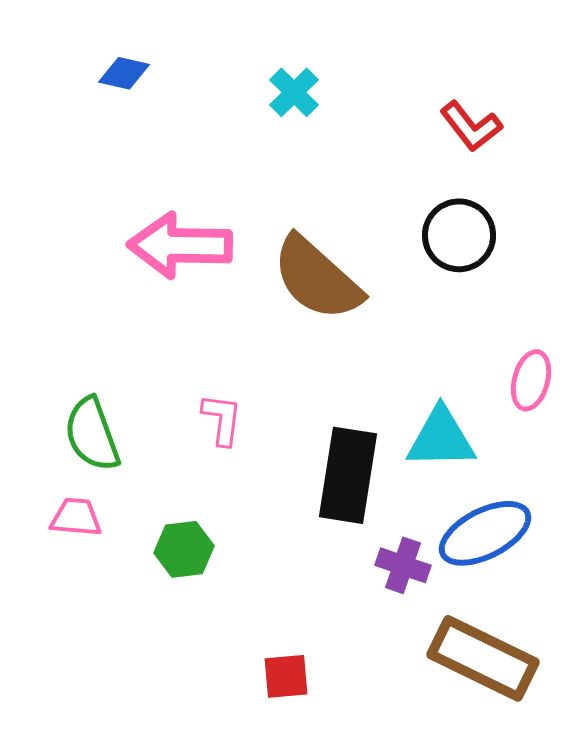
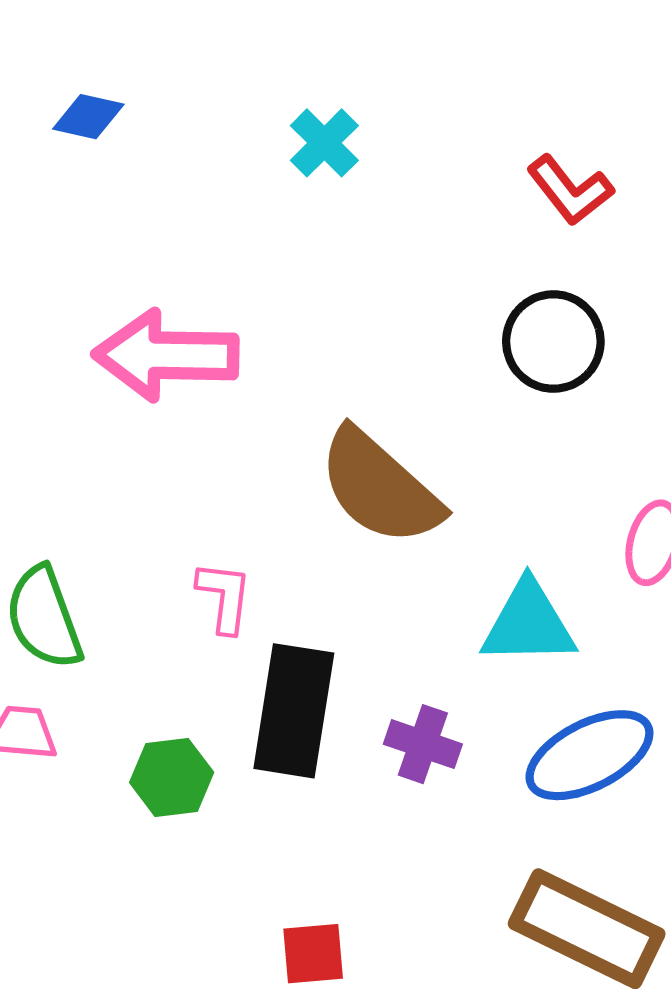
brown semicircle: (317, 278) -> (380, 487), moved
black rectangle: (348, 475) -> (294, 711), moved
purple cross: (403, 565) -> (423, 744), moved

